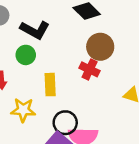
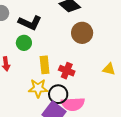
red cross: (90, 69) -> (67, 71), moved
yellow star: (23, 110) -> (38, 88), moved

